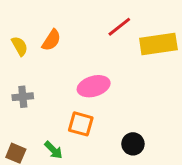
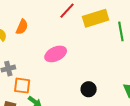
orange square: (81, 124) -> (22, 86), moved

